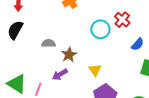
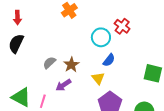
gray semicircle: (49, 43) -> (49, 63), moved, turned -40
blue semicircle: (138, 44) -> (109, 60), moved

